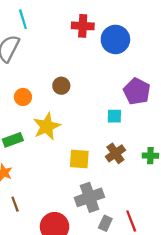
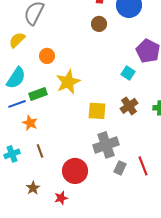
brown circle: (61, 86) -> (99, 24), moved
cyan square: (114, 116) -> (128, 73), turned 32

